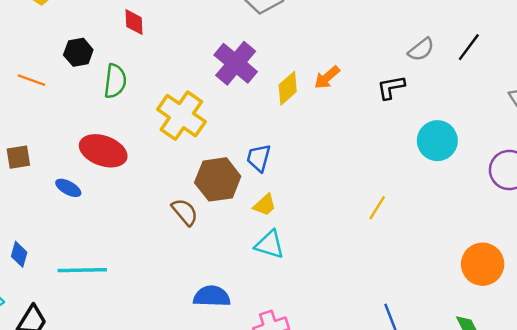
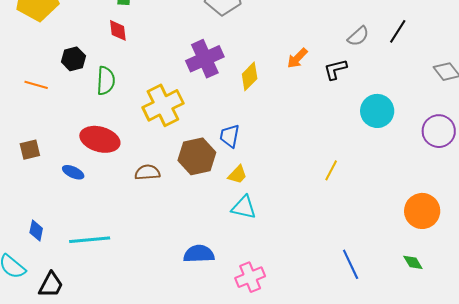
purple cross: (236, 63) -> (205, 59), turned 30
orange arrow: (327, 77) -> (297, 58), moved
yellow cross: (181, 116) -> (163, 105), turned 33
brown semicircle: (185, 212) -> (147, 172), moved, turned -50

